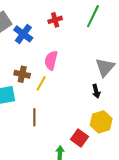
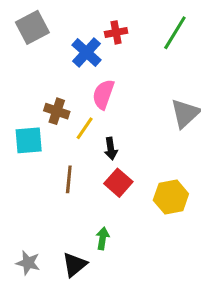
blue cross: (23, 34) -> (87, 52), moved
black arrow: (96, 91) -> (111, 149), moved
red square: (80, 138) -> (118, 183), moved

